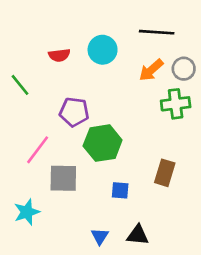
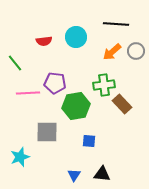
green cross: (176, 104) -> (104, 85), moved
pink line: (38, 150) -> (28, 93), moved, turned 50
brown rectangle: (165, 173) -> (122, 104), moved, turned -60

